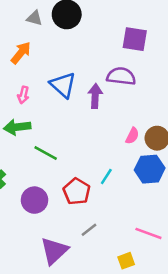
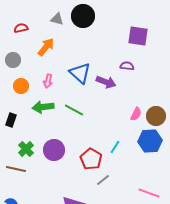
purple semicircle: (121, 76) -> (127, 66), size x0.6
purple arrow: (95, 96) -> (106, 82), turned 108
green line: (46, 153) -> (74, 110), moved
purple circle: (34, 200) -> (54, 150), moved
gray line: (89, 230) -> (103, 180), moved

